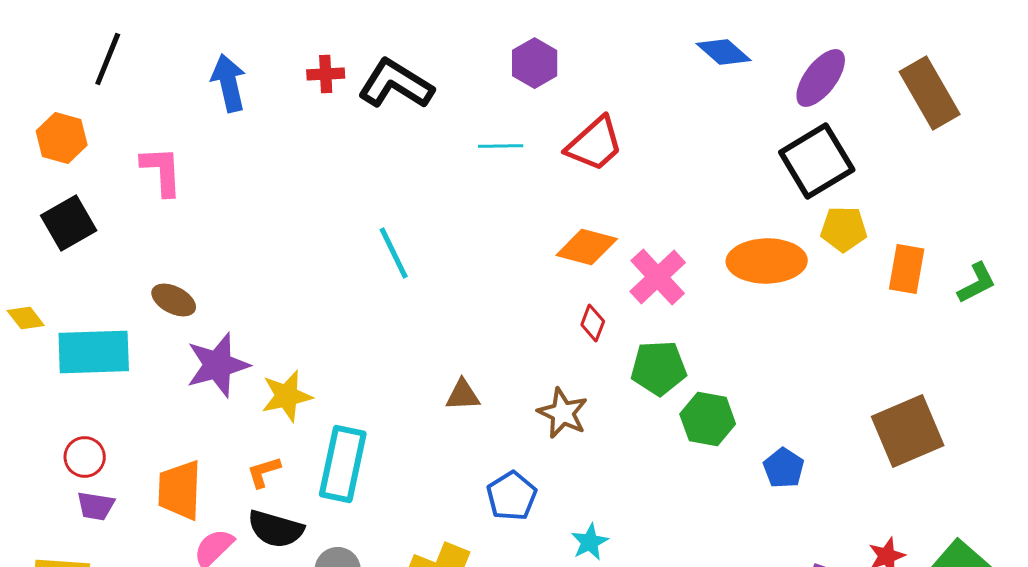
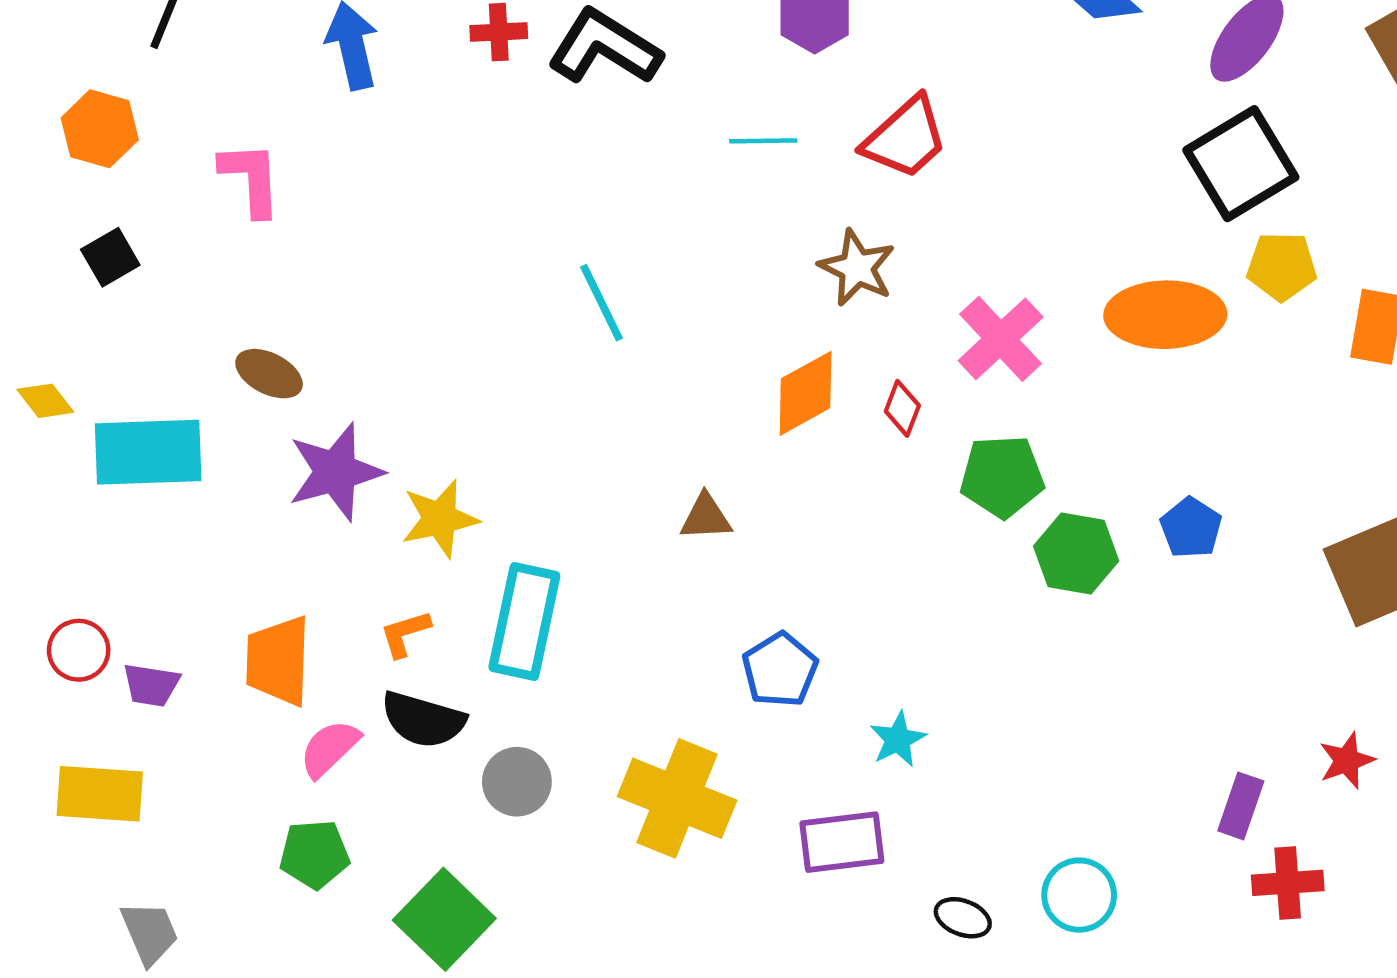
black square: (69, 223) -> (110, 257), size x0.7
orange diamond: (587, 247) -> (806, 393), moved, turned -44
brown star: (563, 413) -> (857, 268), moved
red circle: (85, 457) -> (79, 650), moved
blue pentagon: (784, 468) -> (1191, 528), moved

